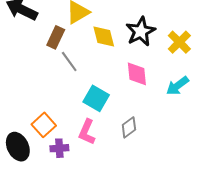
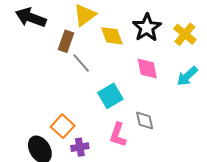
cyan square: (96, 98) -> (110, 96), turned 35
gray diamond: (129, 127) -> (145, 121), turned -60
pink L-shape: (87, 132) -> (118, 135), moved

